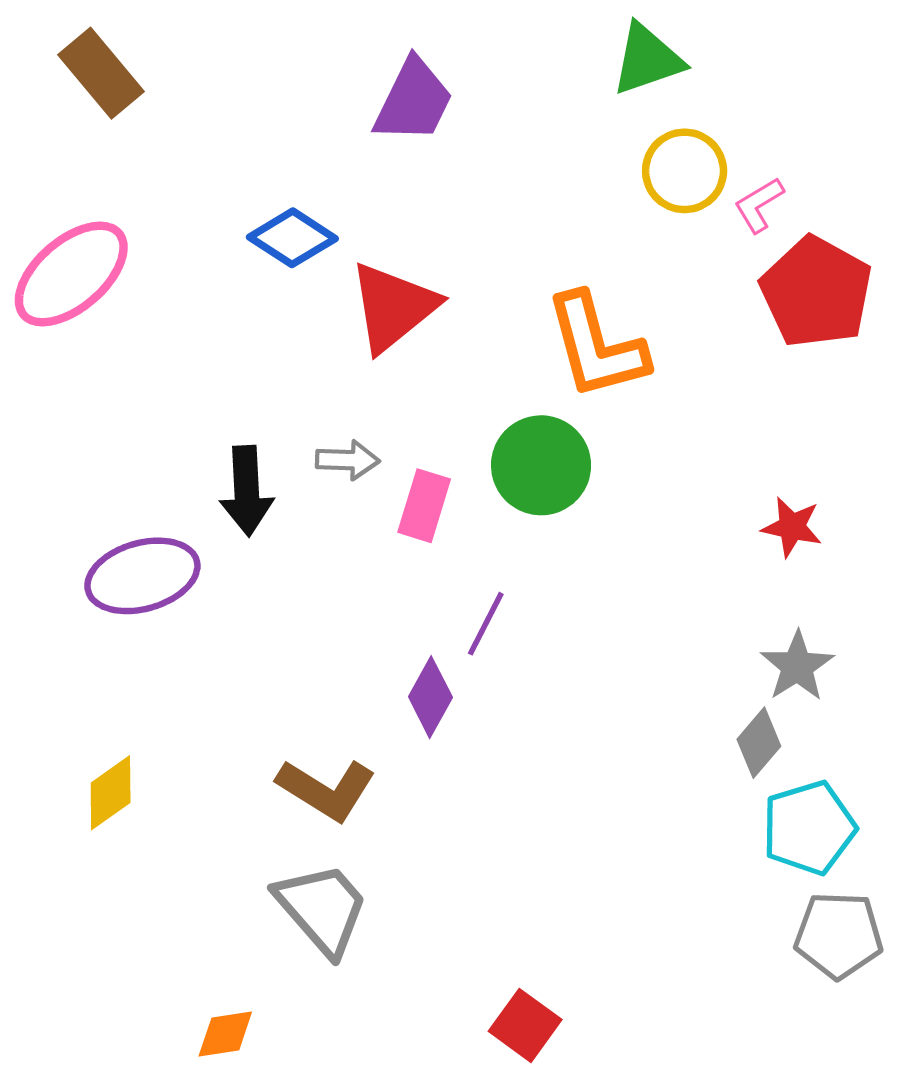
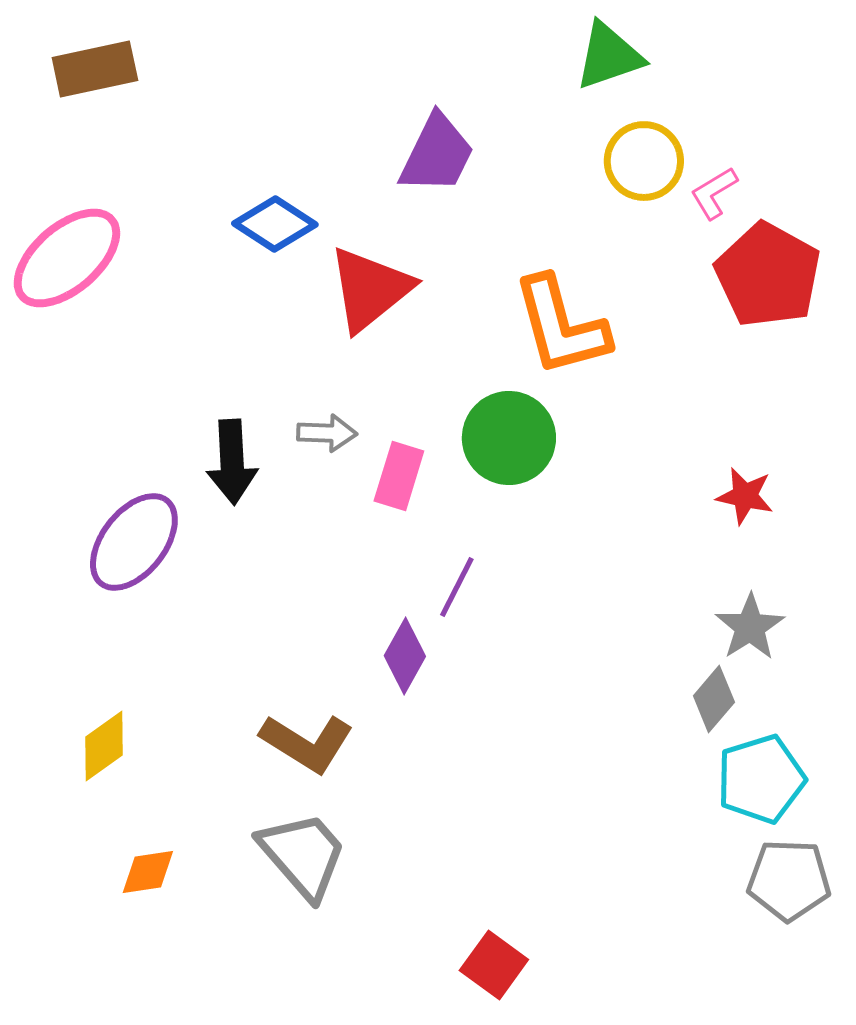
brown rectangle: (101, 73) -> (95, 69), turned -62
purple trapezoid: (413, 101) -> (437, 154), moved
purple ellipse: (142, 576) -> (134, 542), turned -36
orange diamond: (225, 1034) -> (148, 872), moved

